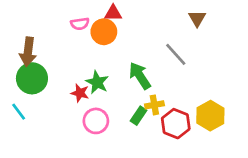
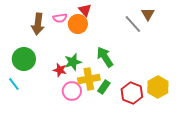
red triangle: (113, 13) -> (85, 10), turned 48
brown arrow: (28, 52) -> (38, 24), moved
gray line: (176, 54) -> (133, 24), moved
green star: (97, 82) -> (73, 62), turned 30
yellow cross: (154, 105) -> (89, 79), moved, size x1.5

